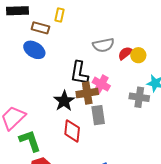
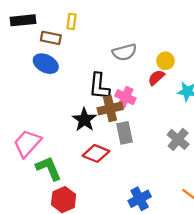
red semicircle: (125, 53) -> (156, 78), moved
gray cross: (139, 97) -> (178, 139), moved, turned 36
red diamond: (72, 131) -> (96, 153), turned -70

